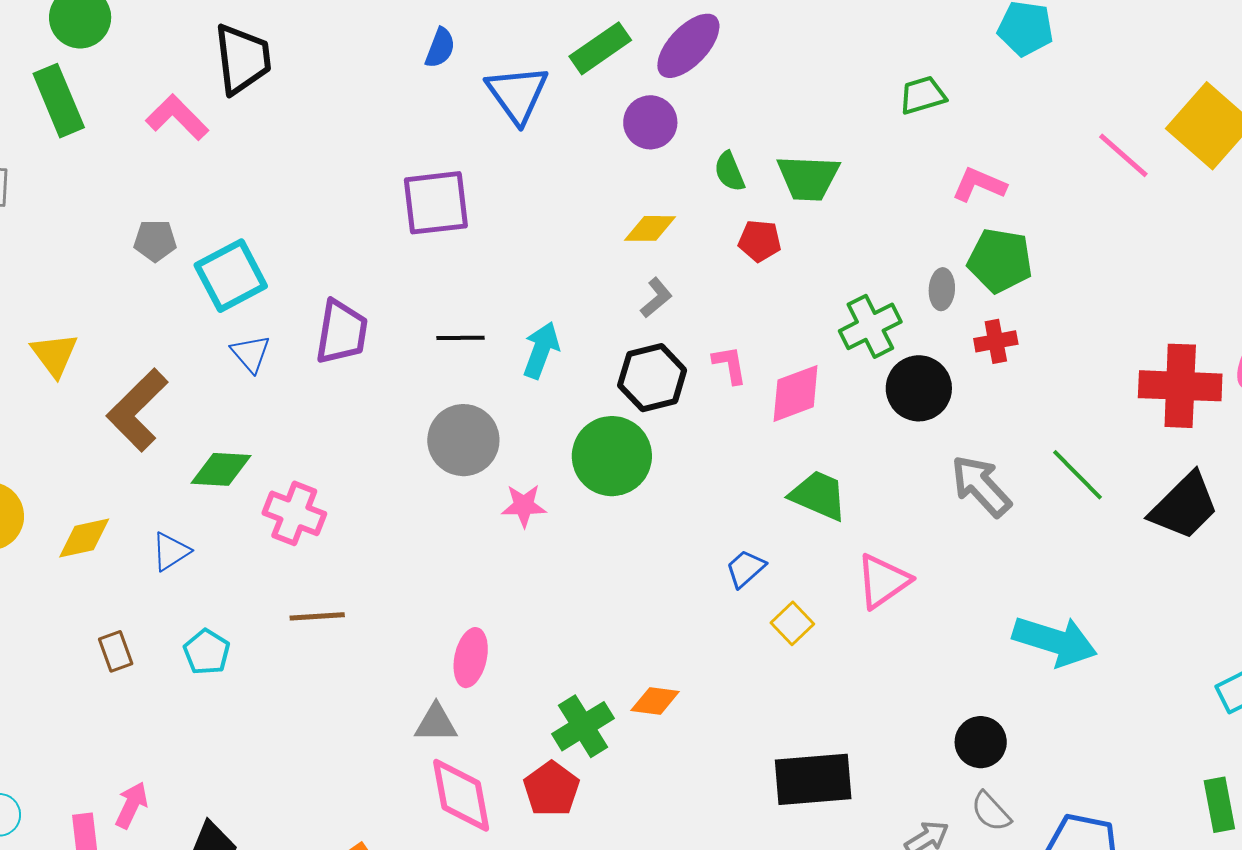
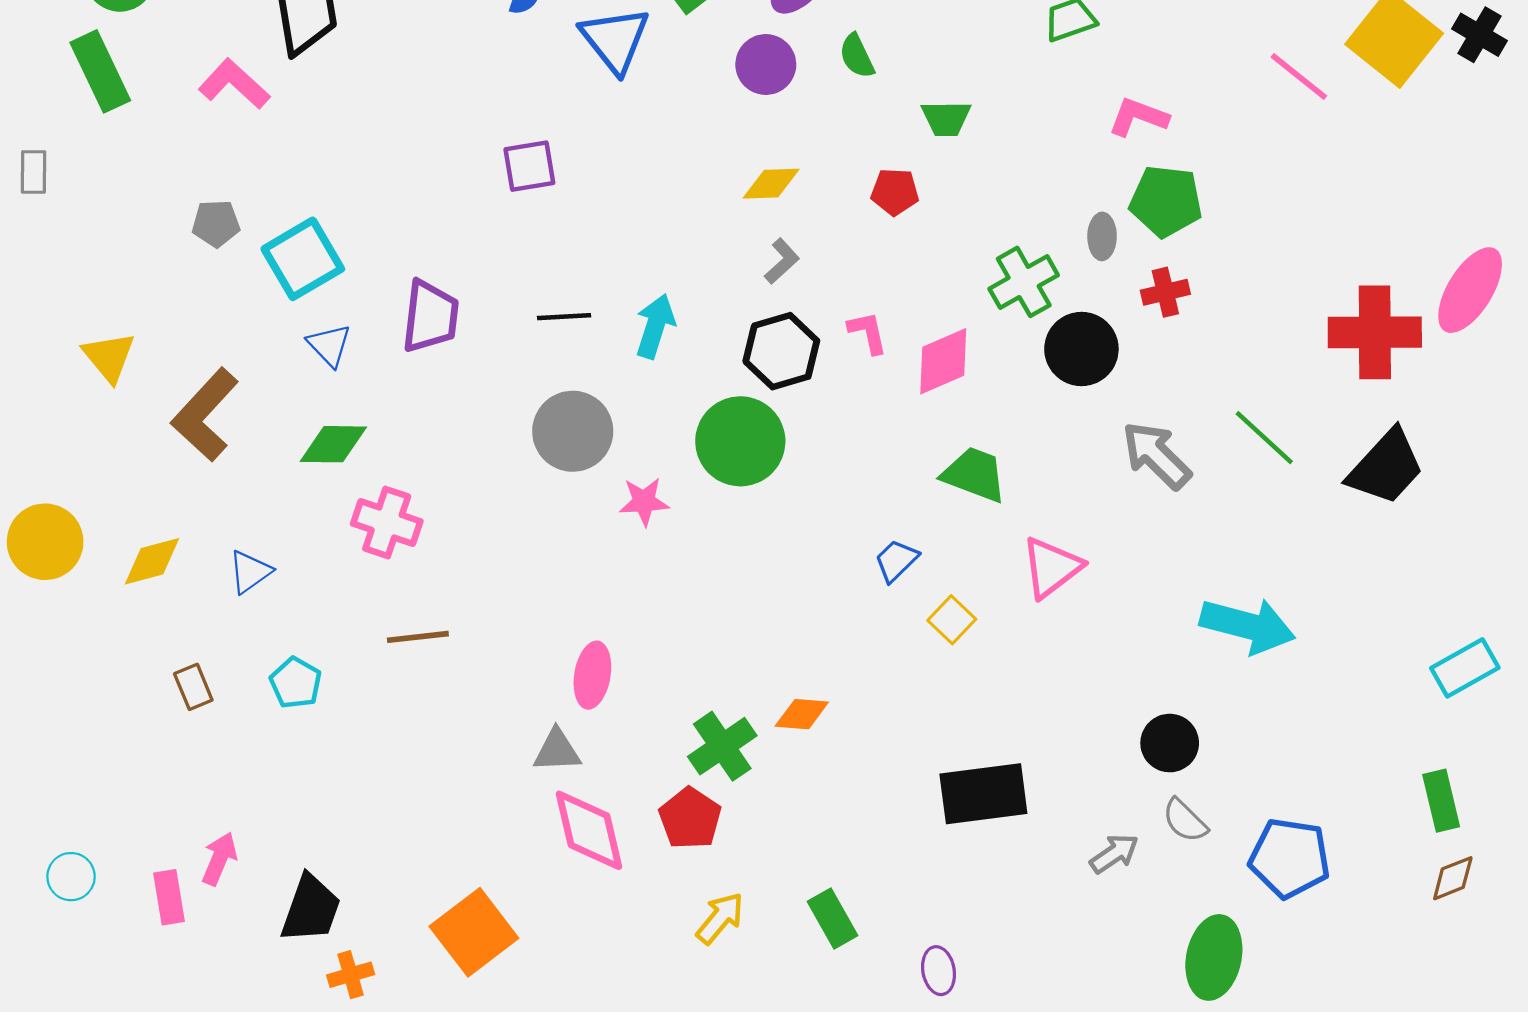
green semicircle: (729, 172) -> (857, 56), moved
green trapezoid: (808, 178) -> (946, 118), size x0.7
purple square: (436, 203) -> (529, 166), size x0.7
green diamond: (221, 469) -> (333, 444), moved

